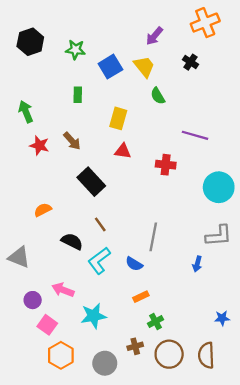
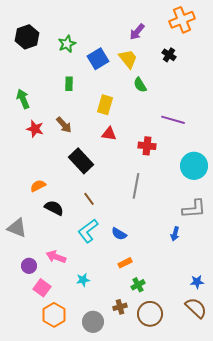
green star: (75, 50) -> (67, 44), turned -30
gray line: (153, 237) -> (136, 186), moved
black semicircle: (72, 241) -> (54, 208), moved
cyan star: (93, 316) -> (83, 280), size x0.6
brown semicircle: (206, 355) -> (196, 308), moved, turned 135

